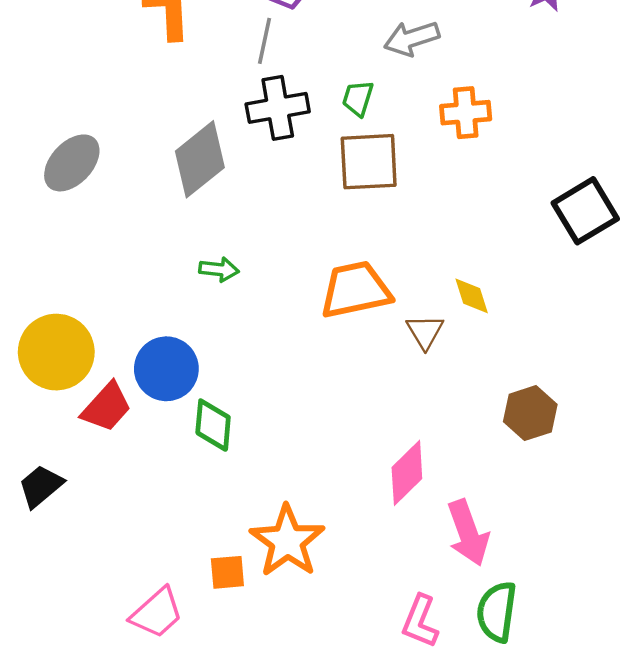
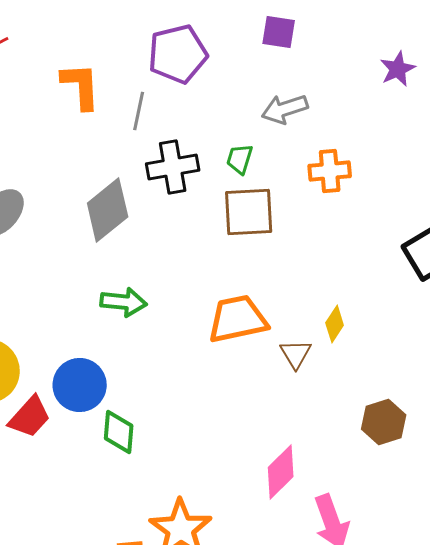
gray line: (265, 41) -> (139, 111), moved
green arrow: (219, 269) -> (124, 302), size x1.4
yellow diamond: (472, 296) -> (335, 324), turned 51

